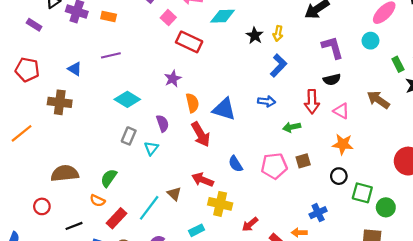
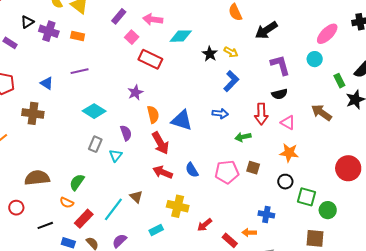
yellow arrow: (278, 33) -> (231, 52), turned -72
brown square: (303, 161) -> (253, 168), turned 32
red arrow: (203, 180) -> (163, 172), moved
blue cross: (318, 213) -> (266, 214), turned 35

